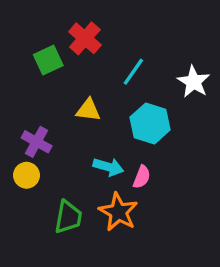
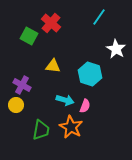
green square: (48, 60) -> (29, 36), turned -36
cyan line: (133, 72) -> (99, 17), moved

